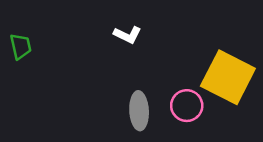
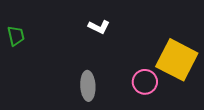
gray ellipse: (139, 111) -> (88, 86), moved

